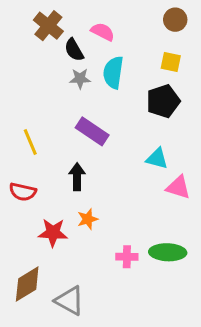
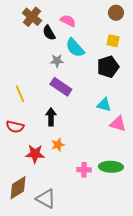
cyan semicircle: (113, 73) -> (75, 48), turned -50
gray star: (80, 79) -> (57, 61), moved

